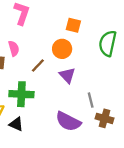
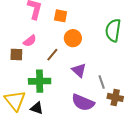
orange square: (73, 25) -> (61, 16), moved
pink semicircle: (14, 48) -> (30, 41), turned 72
purple triangle: (67, 75) -> (79, 70), moved

